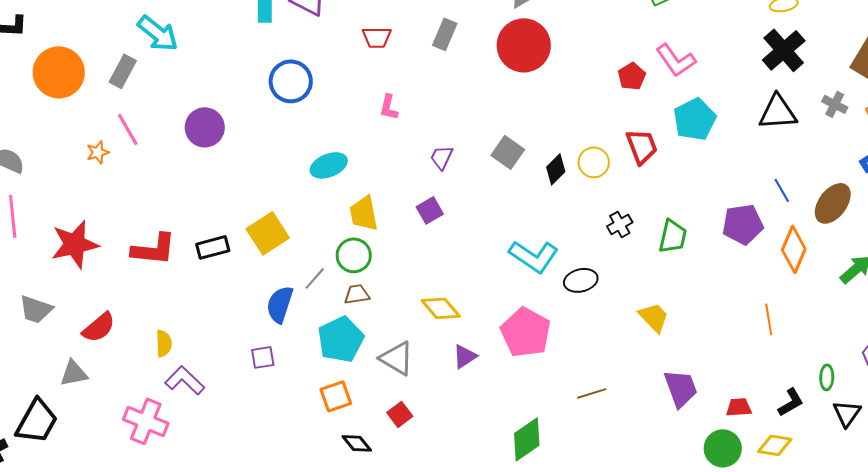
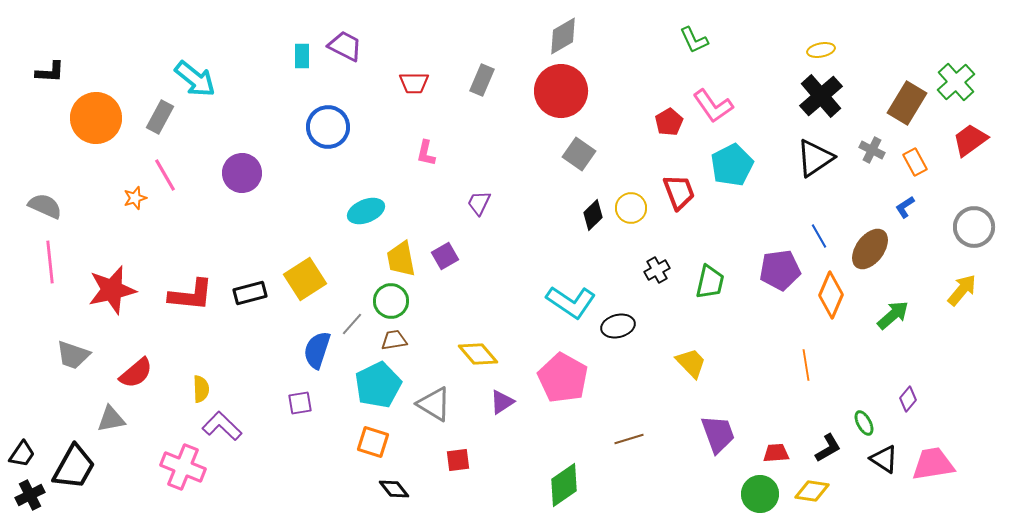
black triangle: (778, 112) -> (815, 158), turned -30
gray square: (508, 152) -> (579, 154), moved
purple square: (430, 210) -> (445, 256), moved
green ellipse: (827, 377) -> (864, 423), turned -30
orange square: (336, 396) -> (373, 442), turned 36
black triangle: (847, 413) -> (884, 459), turned -32
red square: (400, 414) -> (458, 460), moved, turned 30

